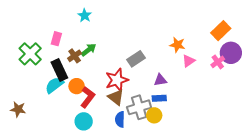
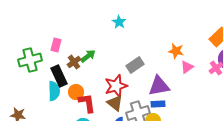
cyan star: (85, 15) -> (119, 22), moved
green cross: (30, 54) -> (30, 60), turned 30
purple triangle: (160, 80) -> (159, 86), size x1.6
cyan semicircle: (54, 85) -> (54, 91), turned 126
red L-shape: (88, 97) -> (87, 103), turned -45

